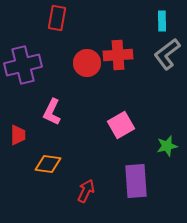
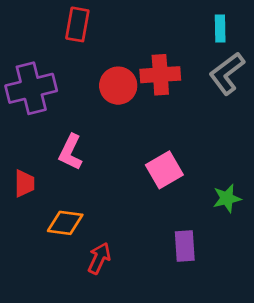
purple rectangle: (136, 181) -> (185, 246), size x0.7
red arrow: (86, 191) -> (99, 258), moved

